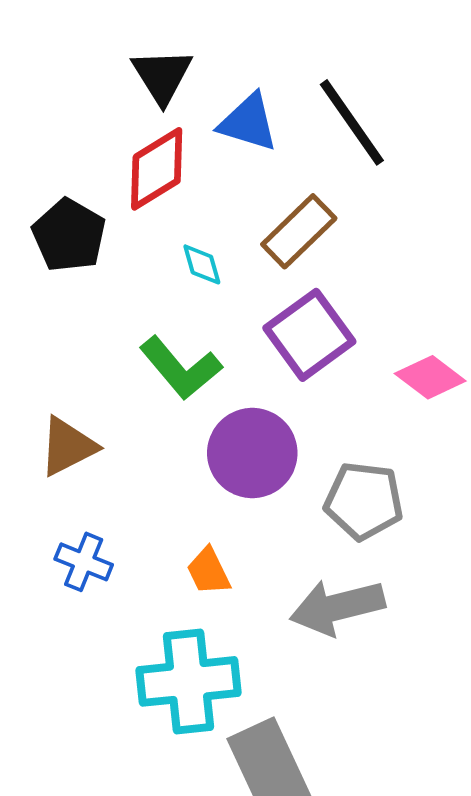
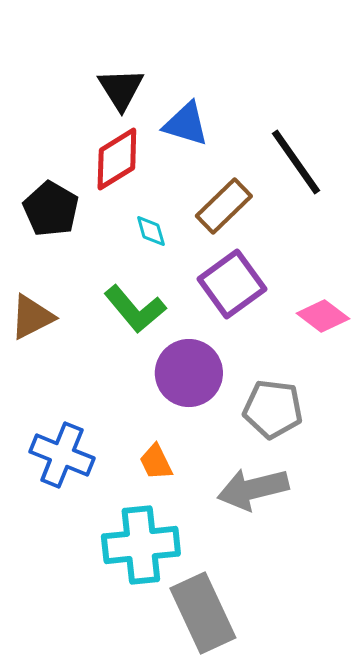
black line: (352, 122) -> (296, 162), moved
brown triangle: (68, 446) -> (32, 317), moved
blue cross: (84, 562) -> (62, 455), size x1.5

